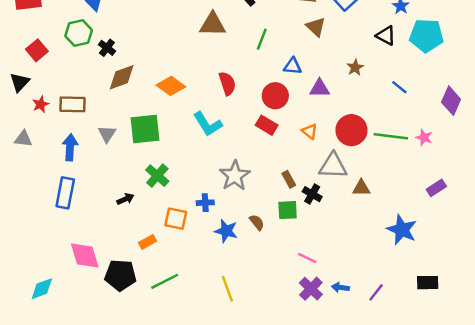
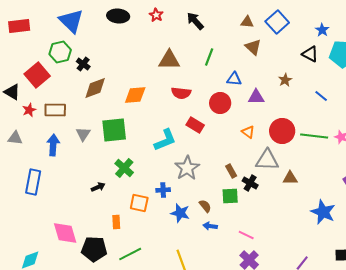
brown triangle: (213, 24) -> (169, 60), moved
red square: (37, 50) -> (37, 75), moved, size x1.4
black triangle: (20, 82) -> (12, 92), turned -42
red semicircle: (227, 83) -> (181, 93), turned 114
orange diamond: (171, 86) -> (135, 95), turned -40
cyan L-shape: (208, 124) -> (165, 140), moved, turned -80
red rectangle: (267, 125) -> (195, 125), moved
blue rectangle: (65, 193) -> (33, 182), moved
orange rectangle: (147, 242) -> (116, 222), turned -64
blue arrow: (340, 287) -> (210, 226), moved

